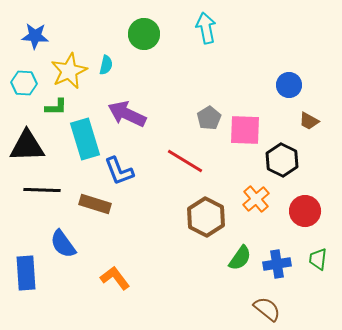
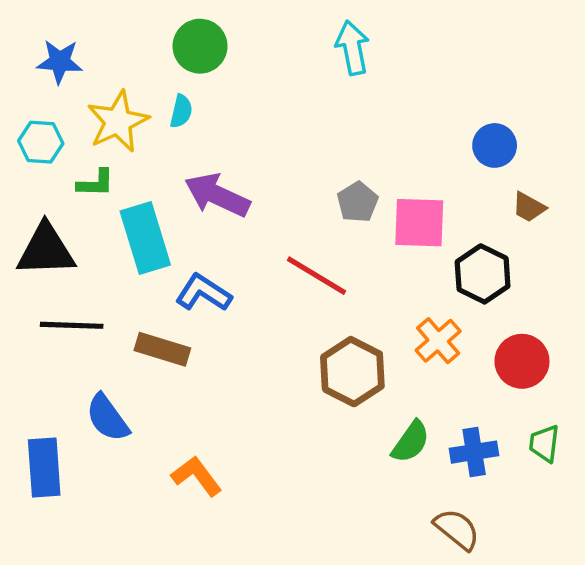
green circle: (144, 34) -> (200, 46), moved
blue L-shape: (119, 171) -> (203, 293), turned 144

